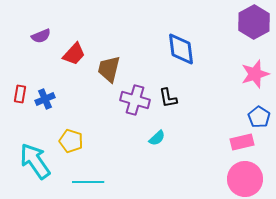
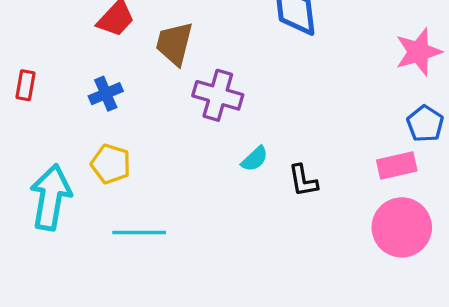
black L-shape: (168, 98) -> (303, 181), moved
blue cross: (45, 99) -> (106, 94), moved
cyan arrow: (35, 161) -> (51, 197), turned 45

